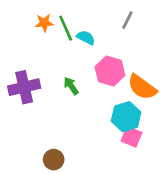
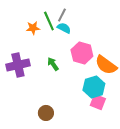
gray line: (127, 20) -> (62, 15), moved
orange star: (44, 23) -> (33, 28), moved
brown circle: (54, 160) -> (46, 113), moved

